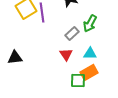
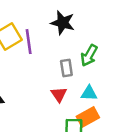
gray rectangle: (72, 34) -> (66, 68), turned -56

